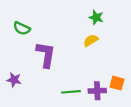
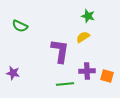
purple L-shape: (46, 55) -> (60, 51), moved
purple cross: (97, 91) -> (87, 71), moved

